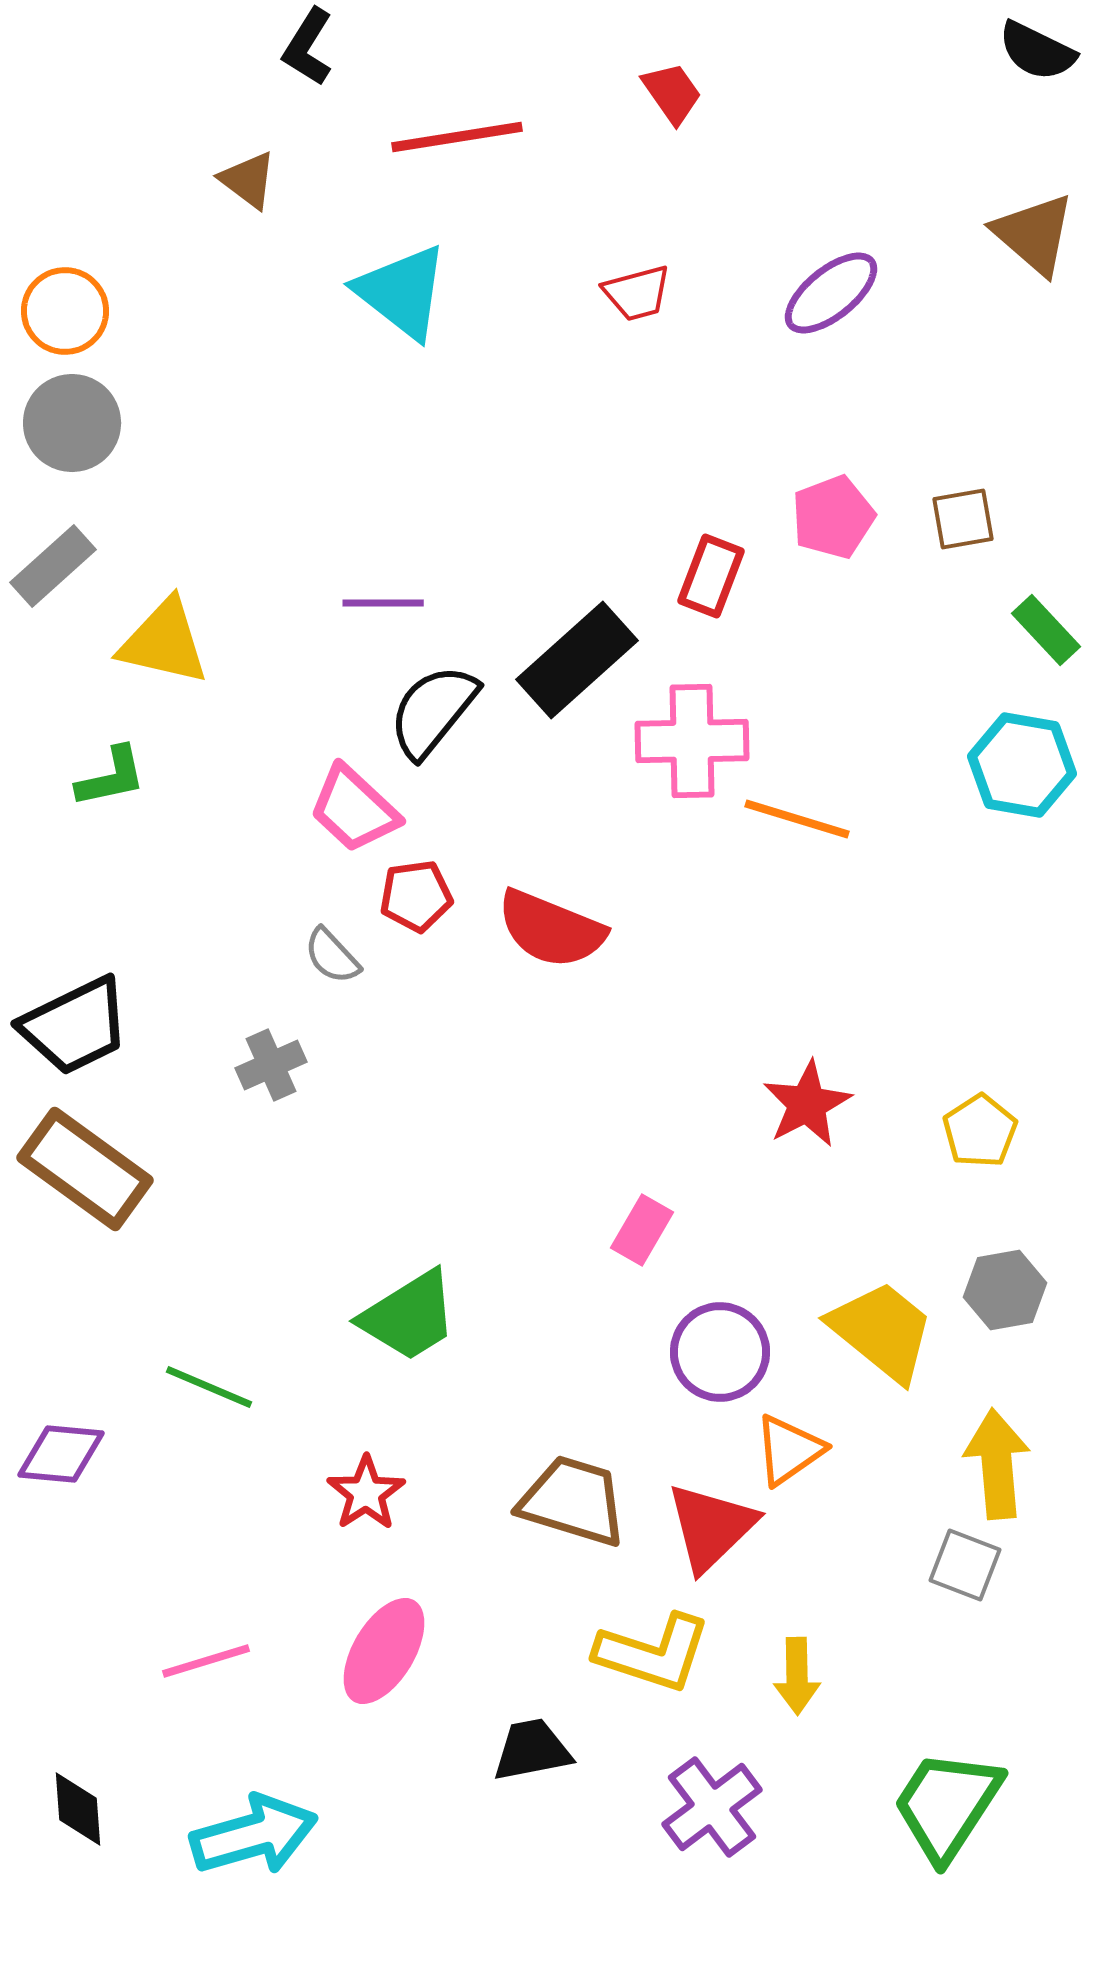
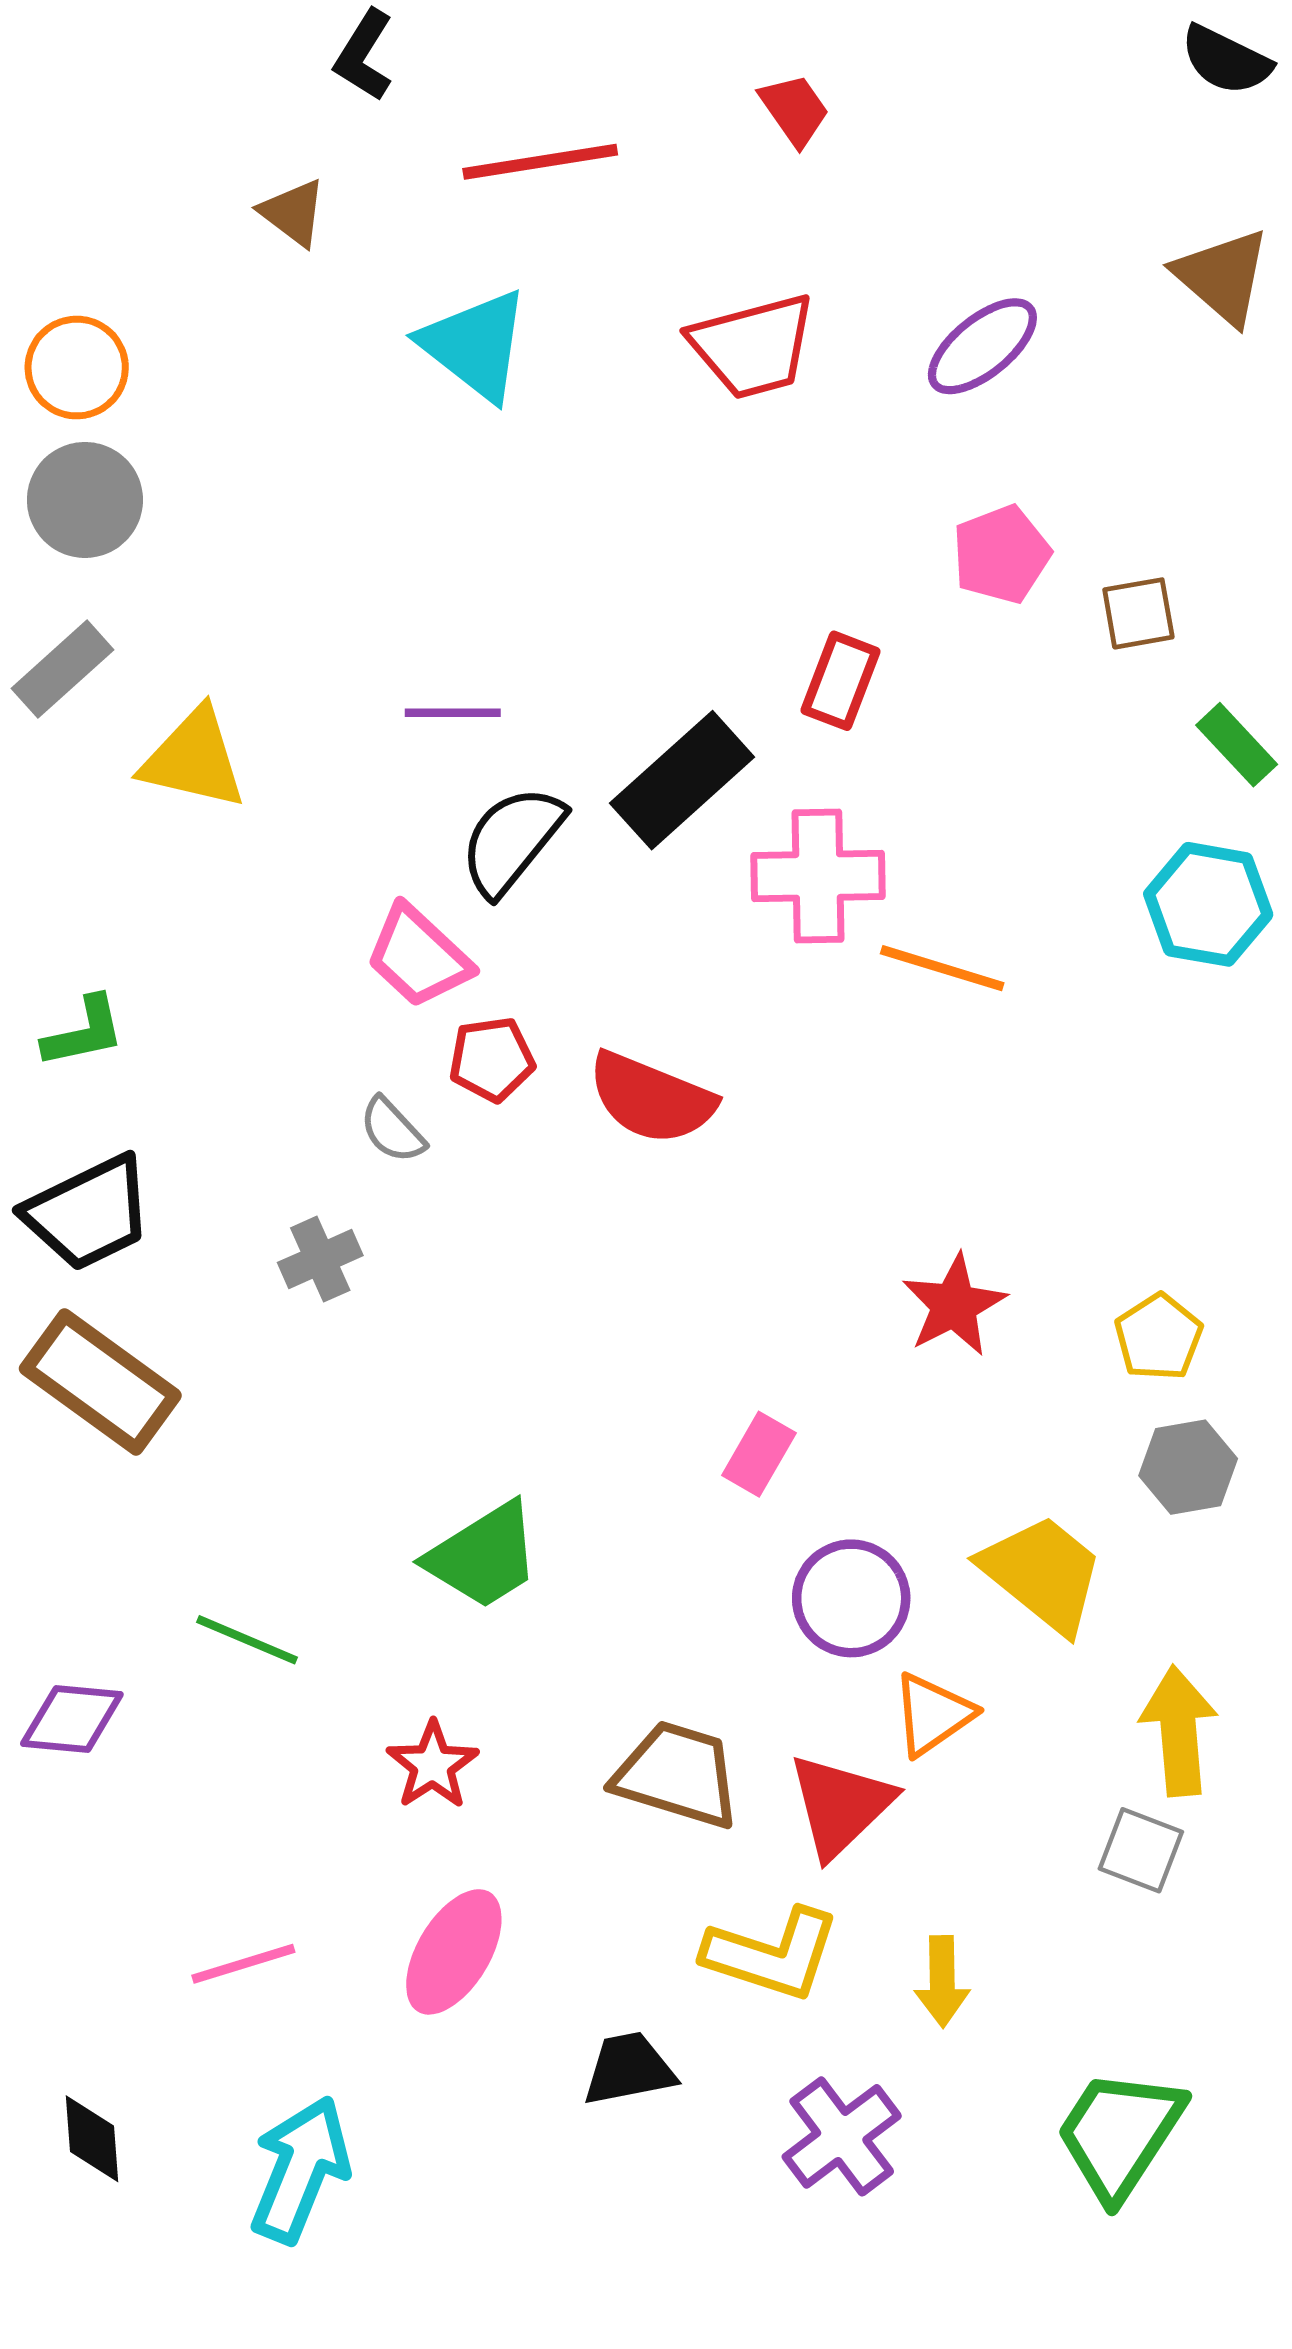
red trapezoid: (637, 293) -> (753, 346), size x1.6
pink pentagon: (833, 517) -> (1001, 554), moved
green L-shape: (111, 777) -> (84, 1032), moved
gray hexagon: (1005, 1290) -> (1188, 1467), moved
cyan arrow: (254, 1835) -> (300, 2169), turned -52

